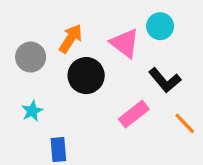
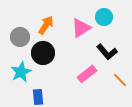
pink triangle: (125, 43) -> (81, 28), turned 50
black circle: (86, 76) -> (43, 53), moved
cyan star: (32, 111) -> (21, 72), size x1.5

